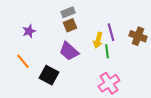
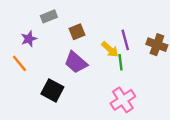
gray rectangle: (68, 12) -> (49, 16), moved
yellow arrow: (98, 40) -> (110, 49), turned -63
orange line: (23, 61) -> (19, 63), moved

